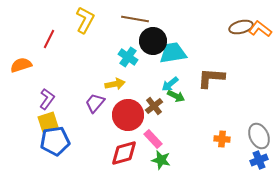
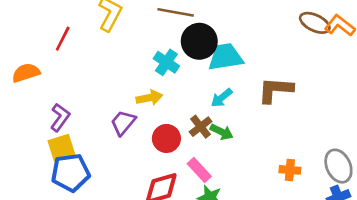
brown ellipse: (241, 27) -> (315, 23), turned 40
green arrow: (176, 96) -> (222, 132), moved
red circle: (128, 115) -> (166, 138), size x0.7

